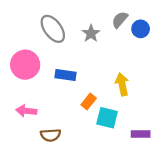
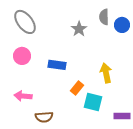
gray semicircle: (120, 20) -> (104, 17), turned -42
gray ellipse: (53, 29) -> (25, 22), moved
pink circle: (25, 65) -> (22, 56), size x0.7

